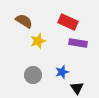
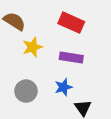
purple rectangle: (78, 43) -> (71, 57), moved

